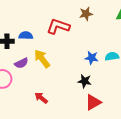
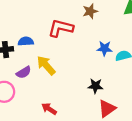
blue star: (92, 58) -> (104, 48), moved

